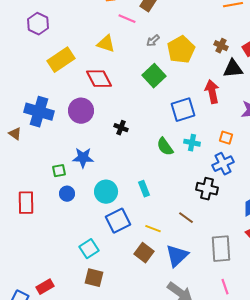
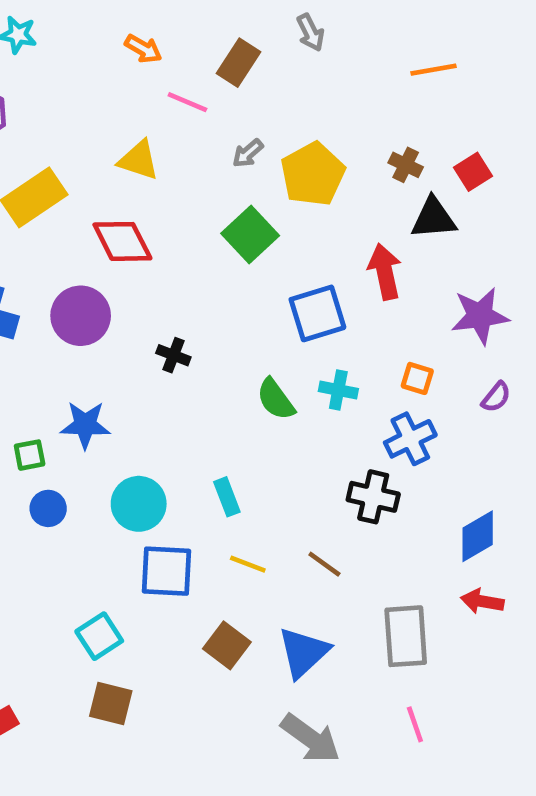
blue square: (118, 221) -> (167, 571), turned 30
yellow line: (153, 229) -> (248, 564), moved

